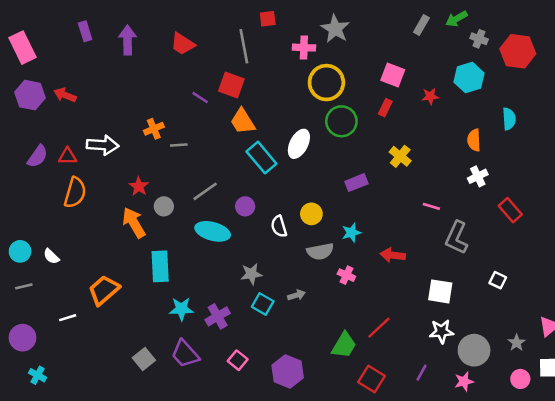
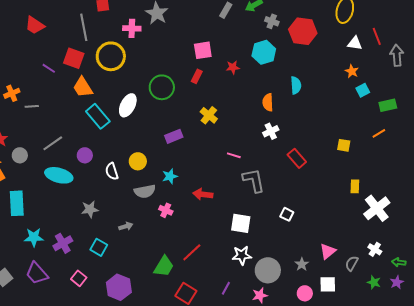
pink square: (393, 75) -> (203, 50), turned -30
yellow circle: (326, 83) -> (111, 56), moved
gray L-shape: (457, 238) -> (254, 180), turned 144
cyan square: (263, 304) -> (99, 247), moved

